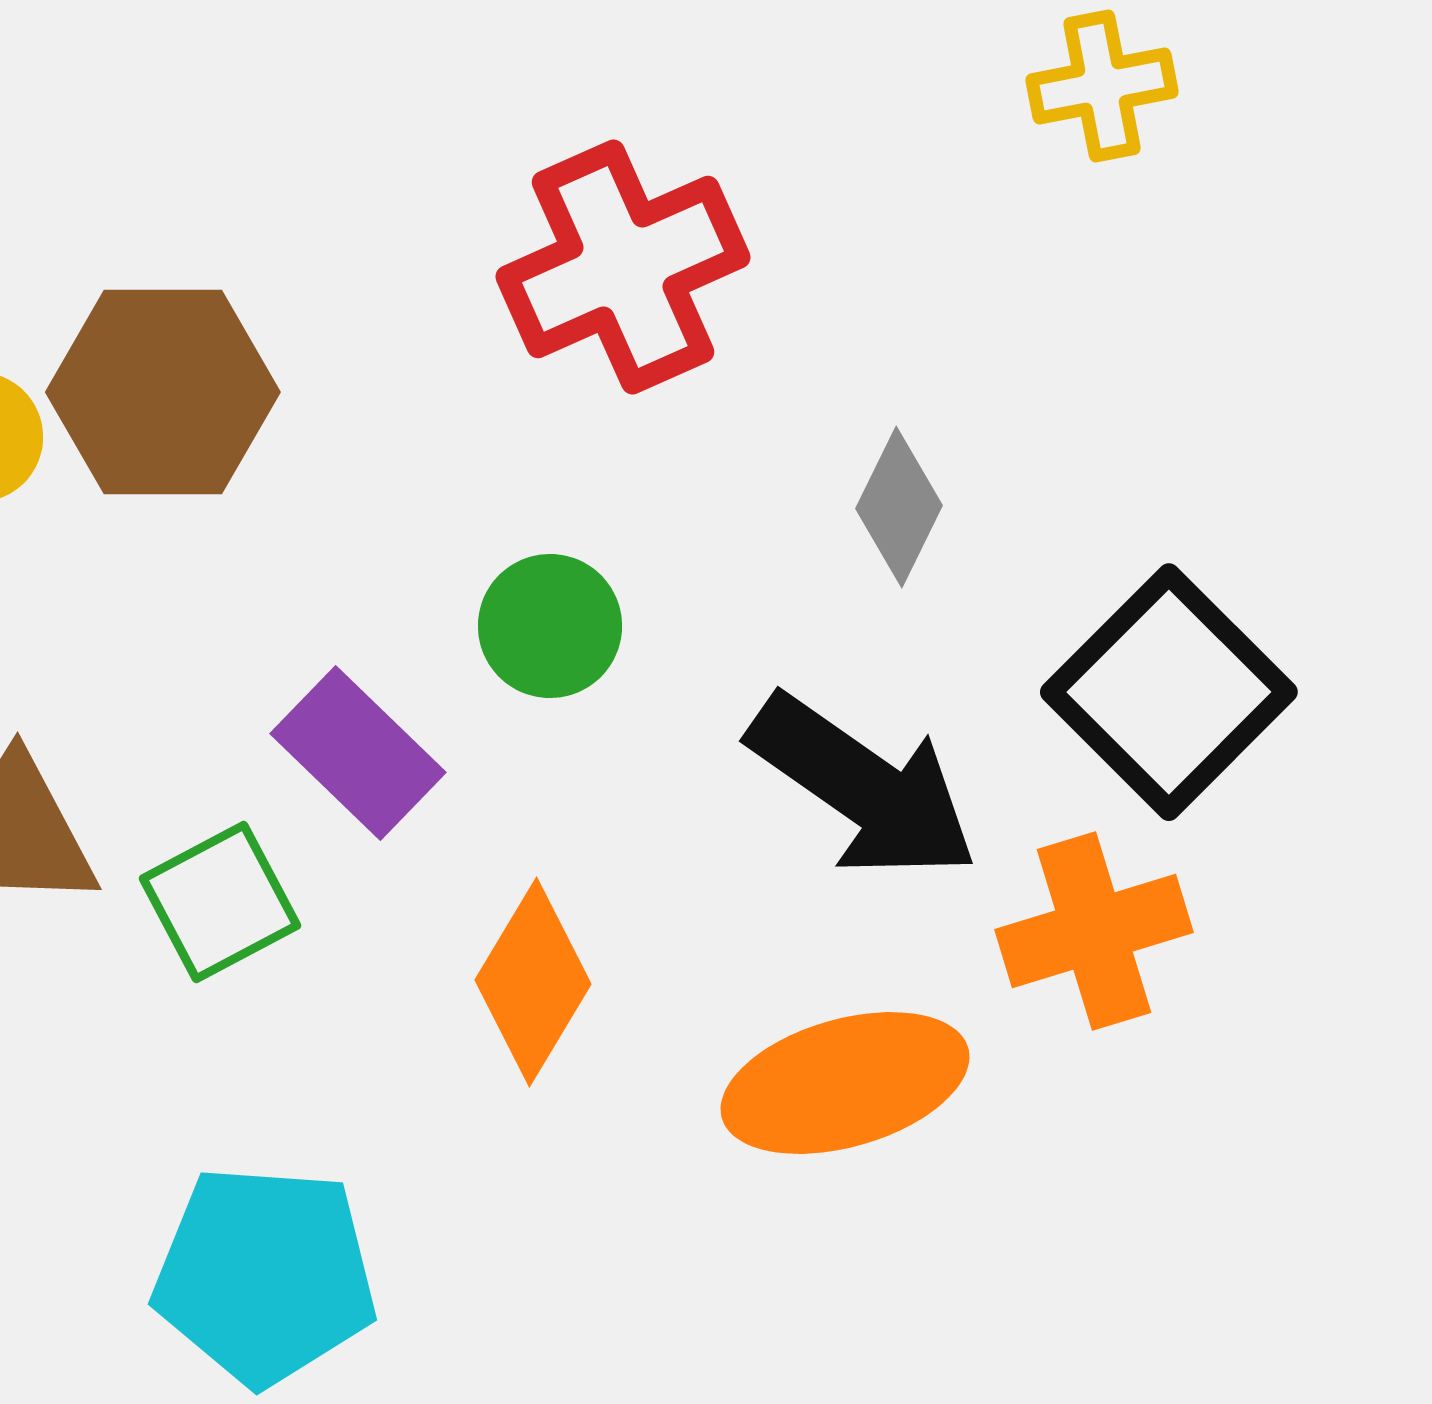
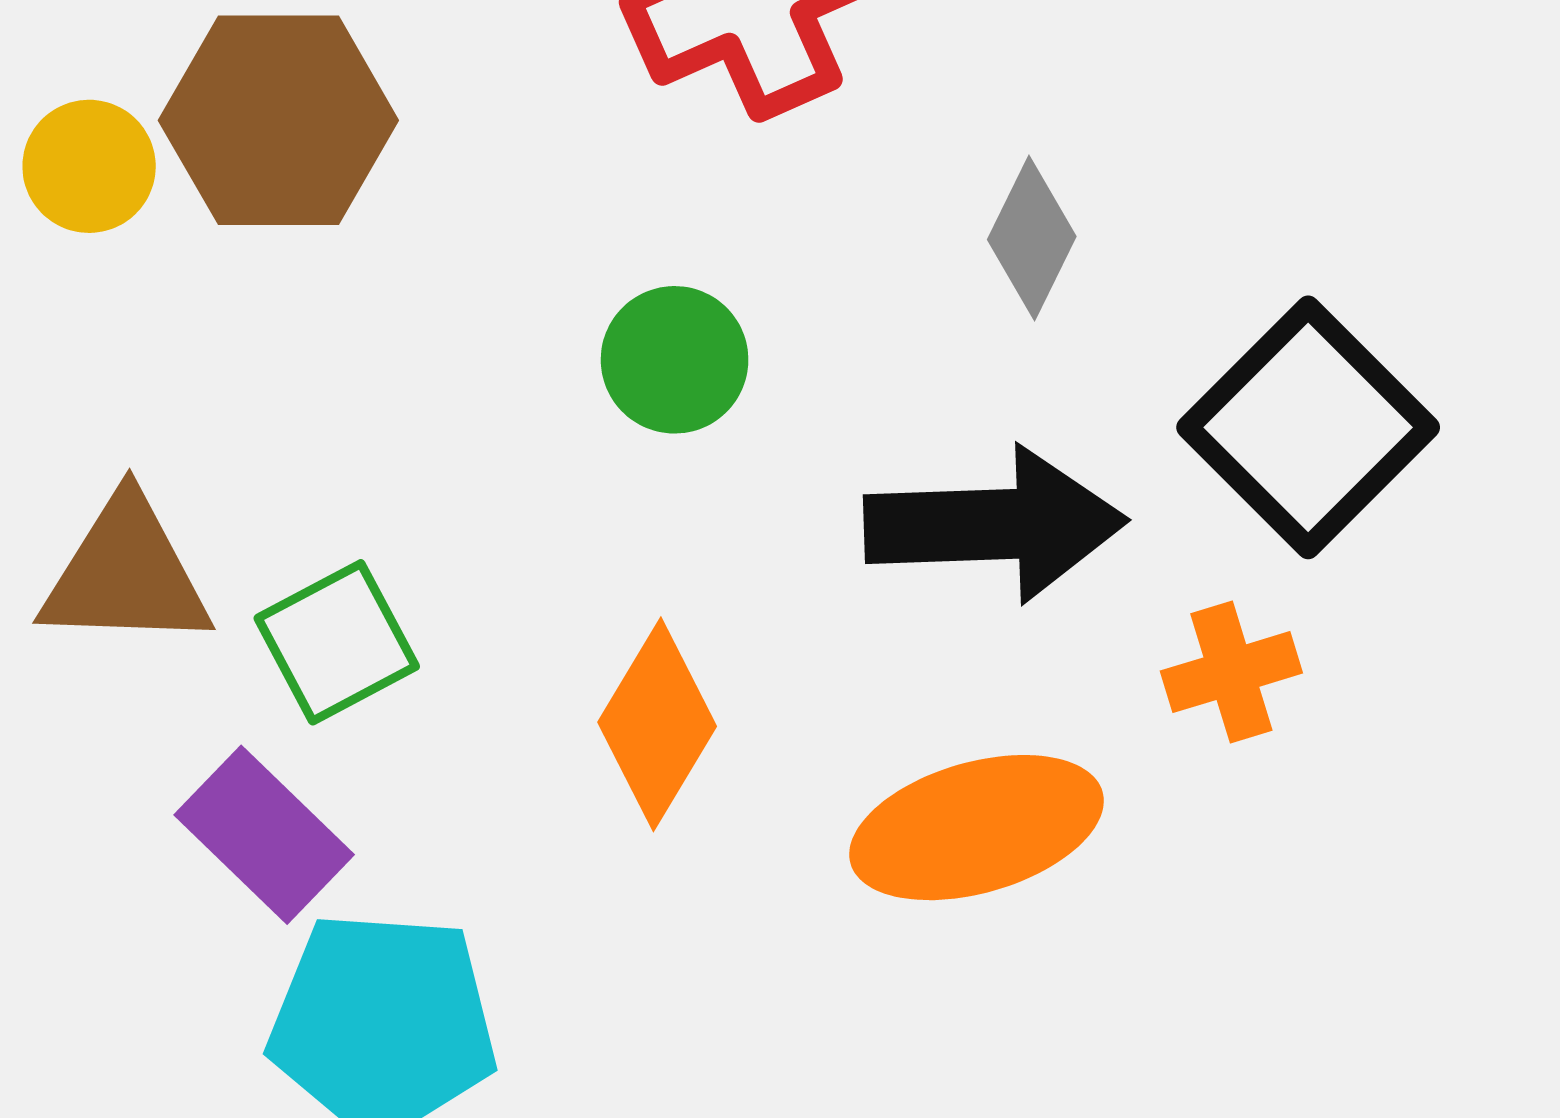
purple rectangle: (358, 753) -> (264, 835), moved
black arrow: (863, 787) -> (995, 525), turned -37
orange cross: (1094, 931) -> (1231, 672), size x0.7

